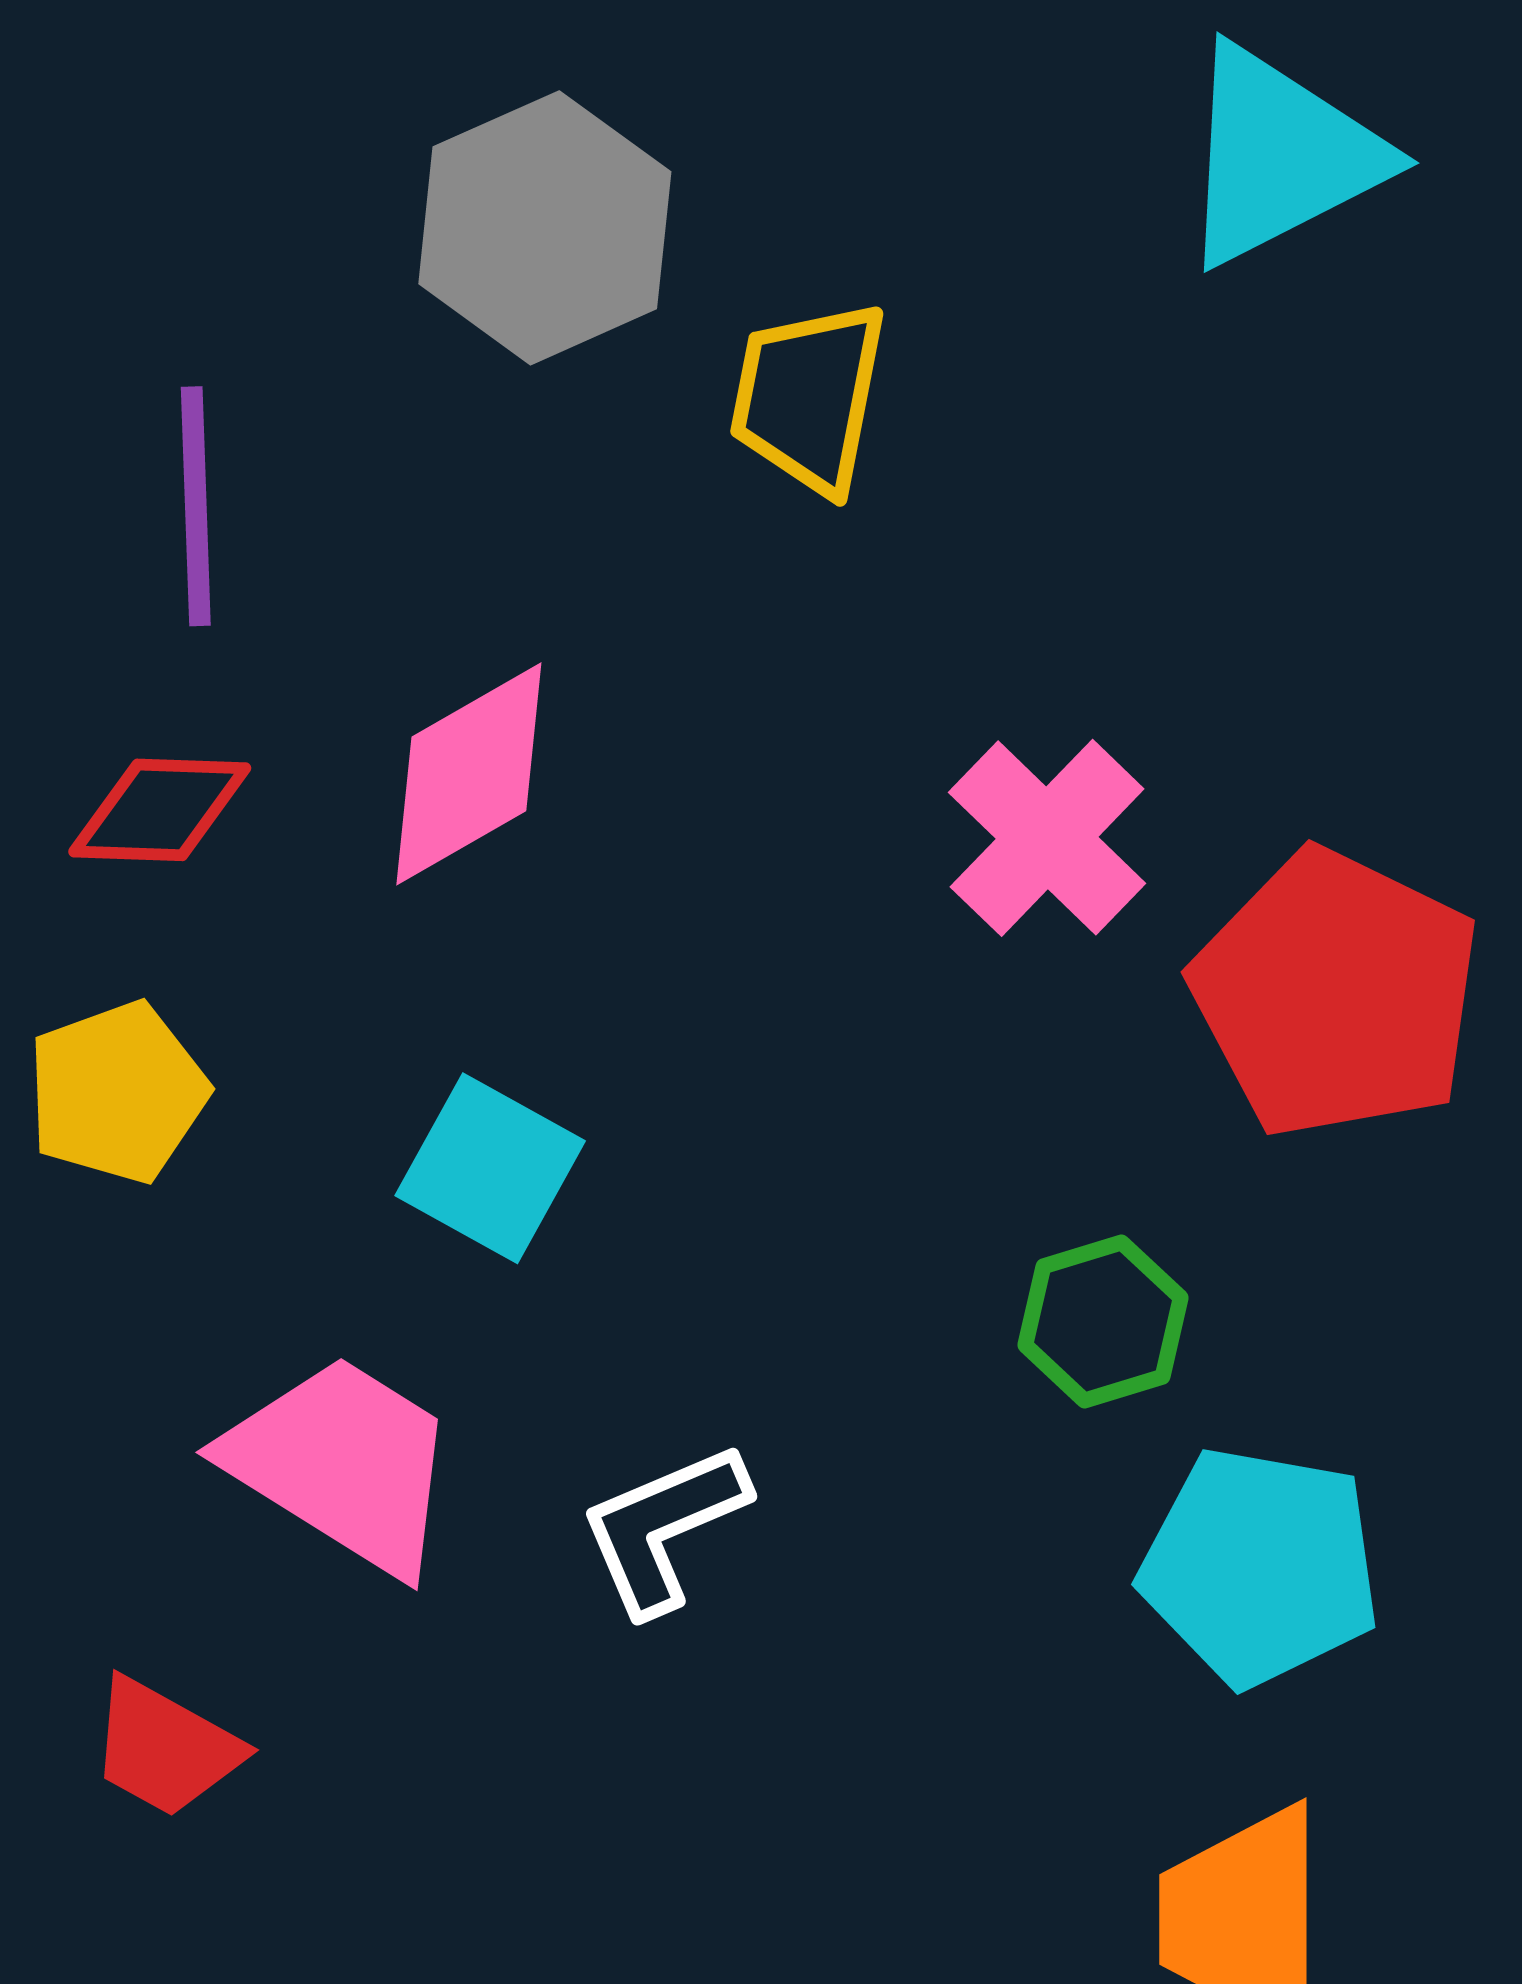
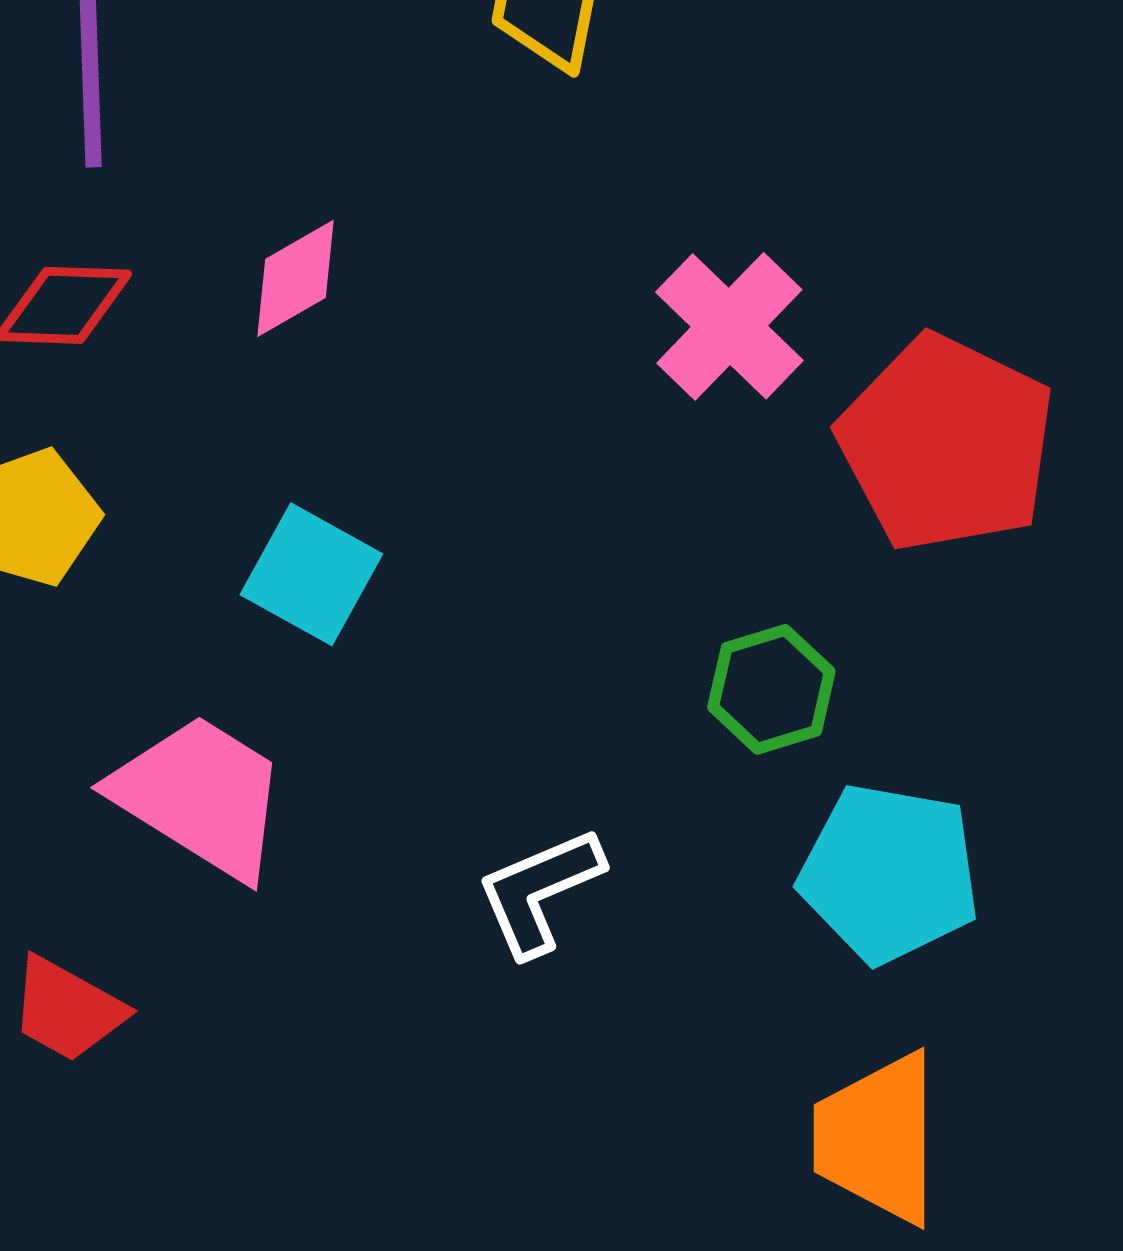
pink diamond: (469, 774) -> (295, 278), size x0.7
white L-shape: (663, 1528) -> (539, 891), moved

